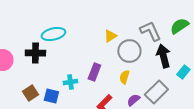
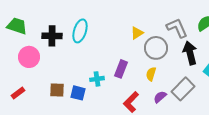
cyan ellipse: (53, 34) -> (80, 31), turned -60
black cross: (35, 53) -> (52, 36), moved
brown square: (30, 93) -> (57, 90), turned 35

